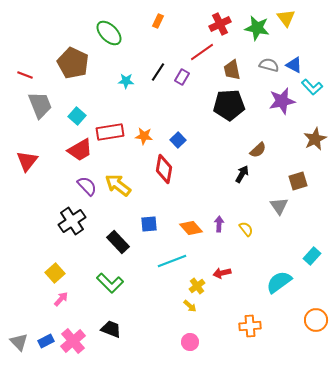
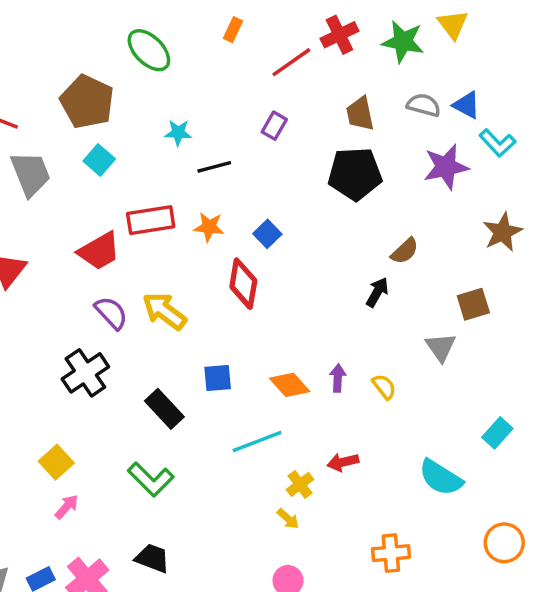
red line: (202, 52) -> (291, 62), moved
black line: (158, 72) -> (214, 167), moved, turned 42
cyan square: (77, 116) -> (99, 160), moved
cyan semicircle: (279, 282) -> (441, 478), turned -112

